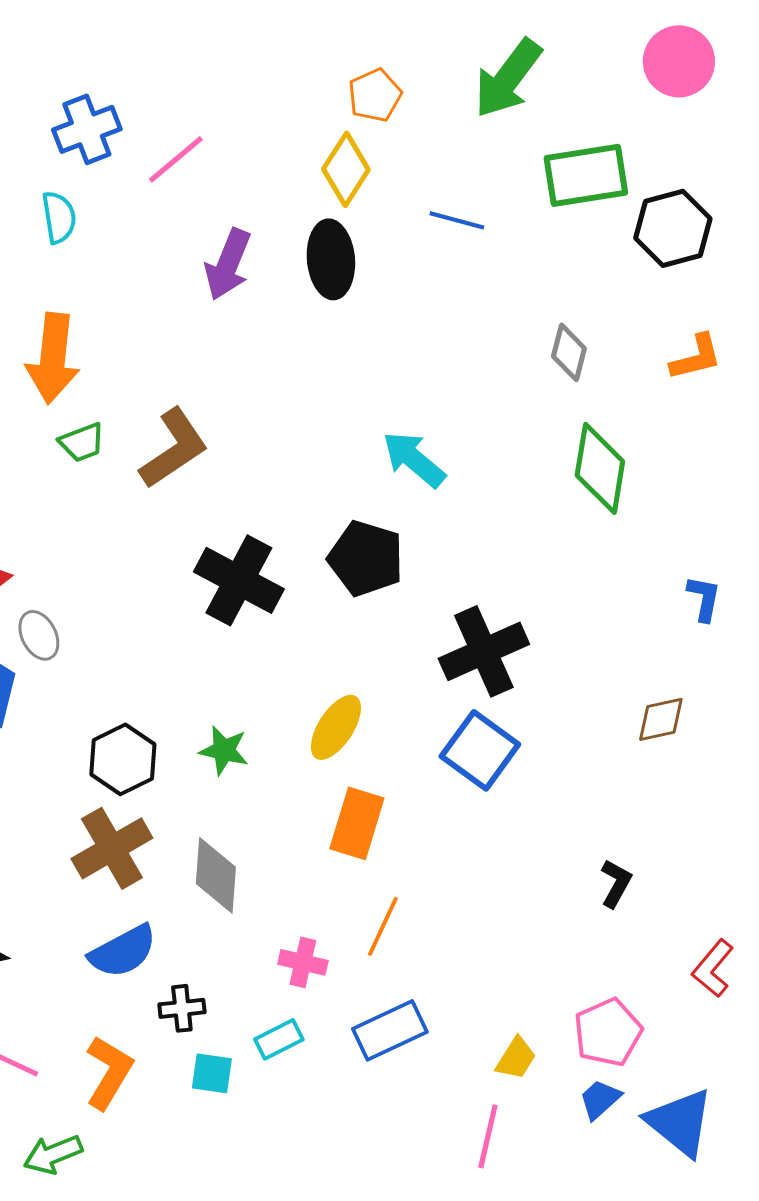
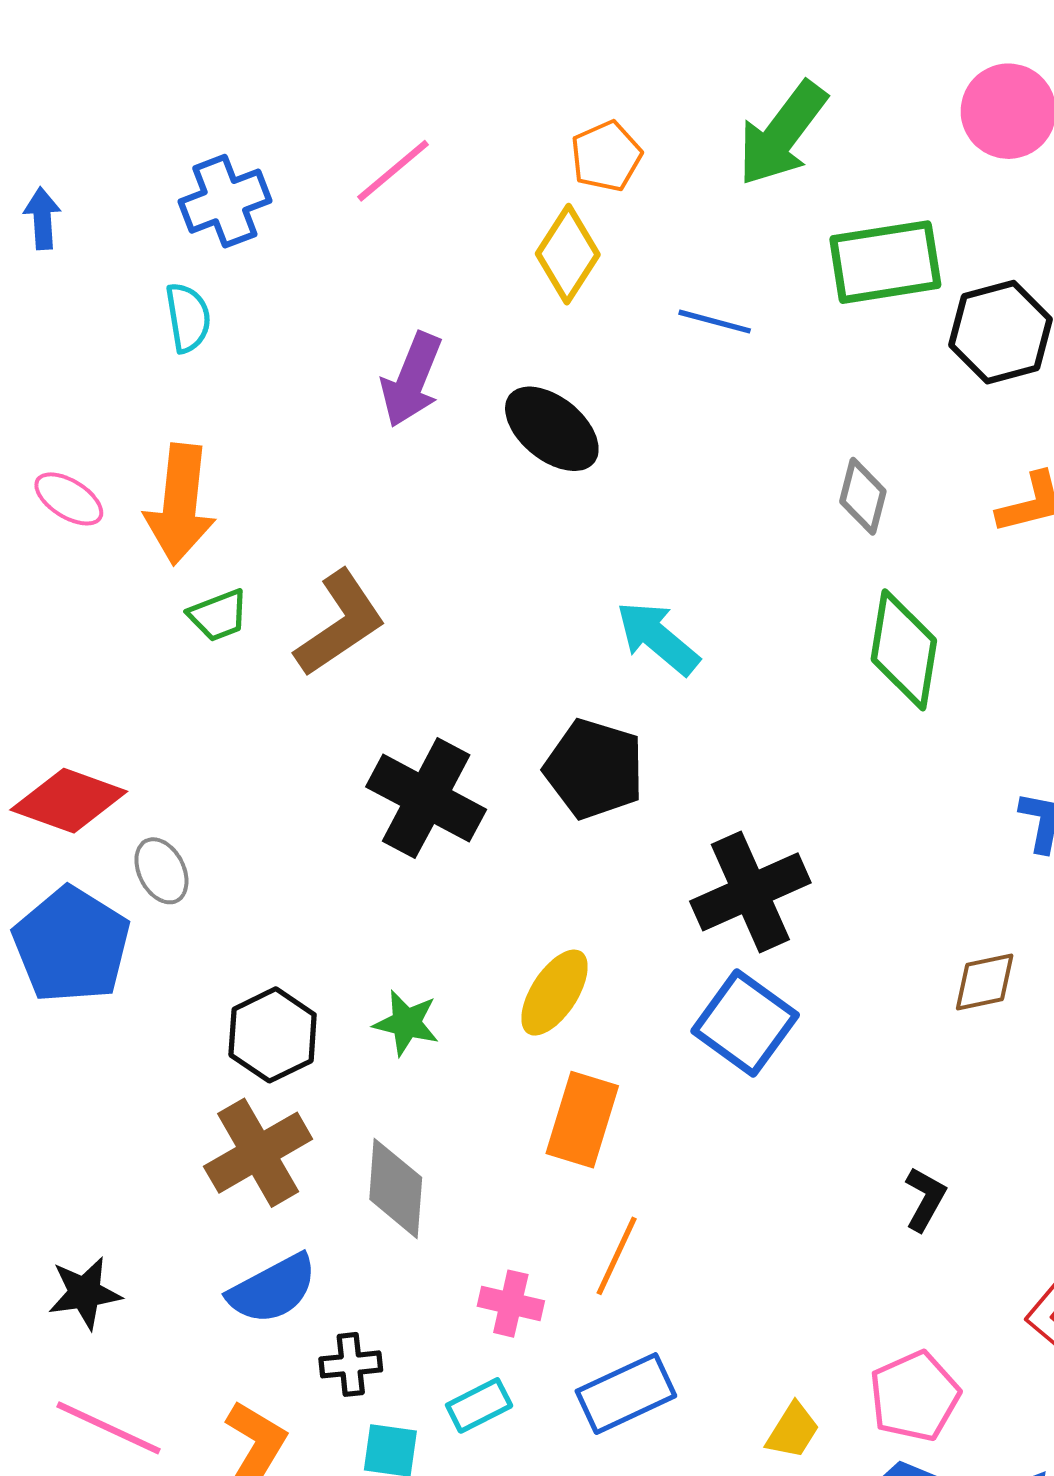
pink line: (176, 159) -> (393, 171), moved
black ellipse: (331, 259) -> (552, 429), moved, turned -46

